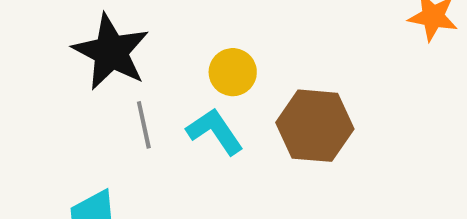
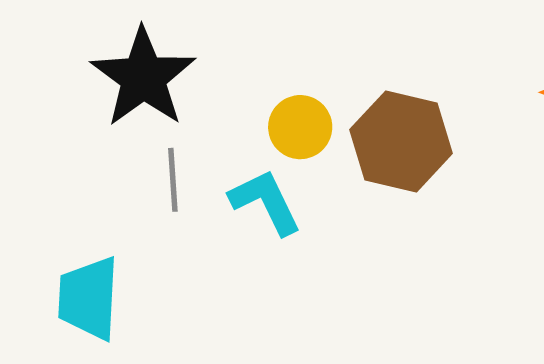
brown hexagon: (315, 126) -> (401, 141), moved

